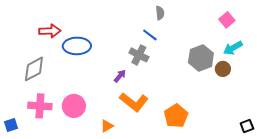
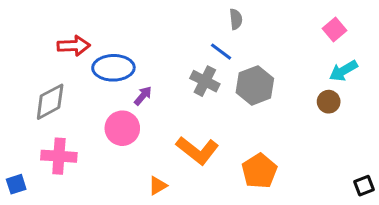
gray hexagon: (201, 58) -> (255, 85), moved
purple arrow: (120, 76) -> (143, 96), moved
pink circle: (74, 106) -> (122, 128), moved

